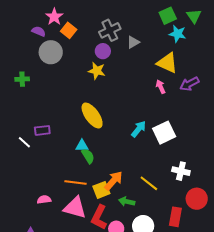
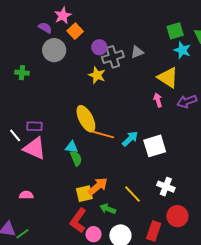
gray cross: (110, 30) -> (113, 57), moved
purple circle: (103, 51) -> (99, 47), moved
orange line: (76, 182) -> (103, 135), moved
pink triangle: (75, 208) -> (34, 148), moved

